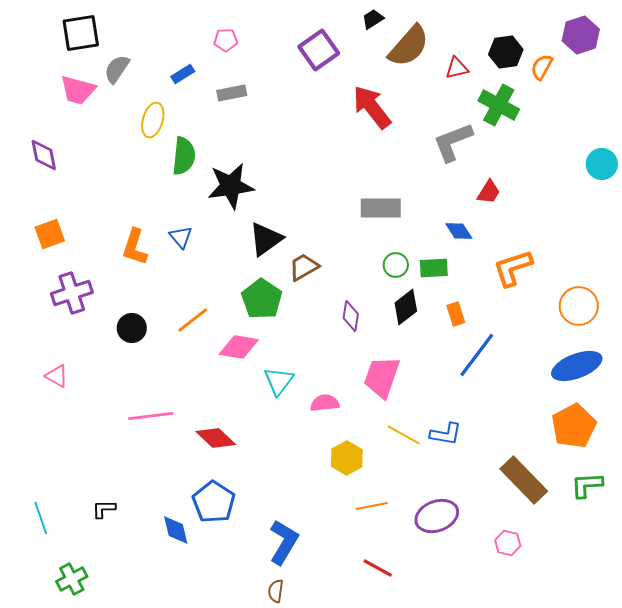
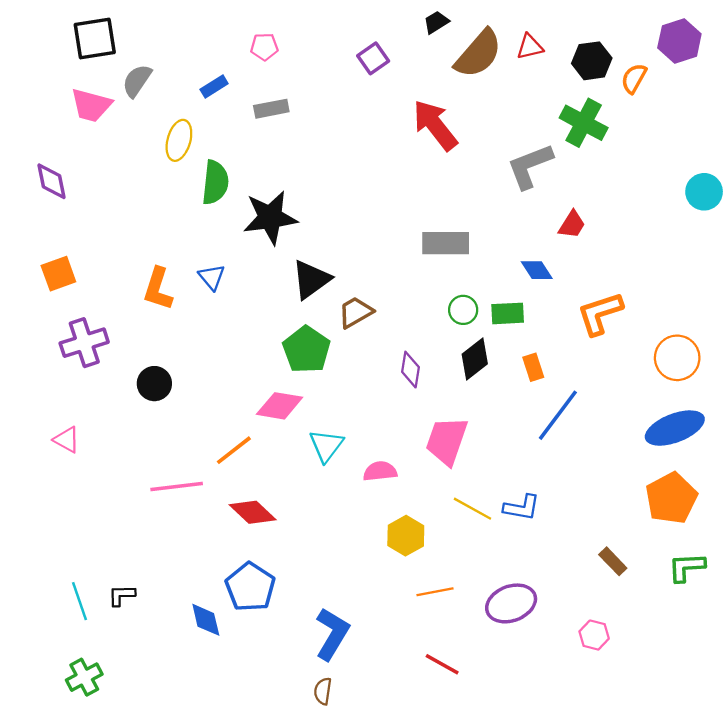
purple square: (319, 50) -> (373, 58), size x0.7
red triangle: (457, 68) -> (530, 47), moved
orange line: (193, 320) -> (234, 450), moved
brown rectangle: (524, 480) -> (613, 561), size x0.5
cyan line: (41, 518) -> (80, 601), moved

